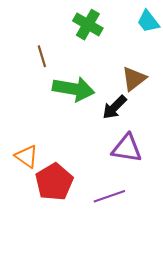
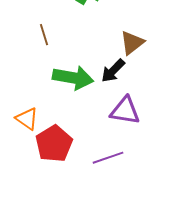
brown line: (42, 56) -> (44, 35), moved
green arrow: (74, 89) -> (73, 78), moved

